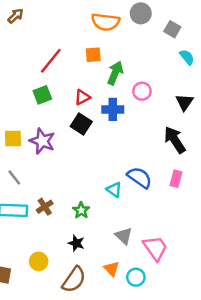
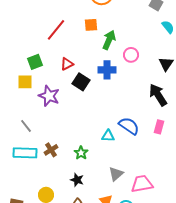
green square: (42, 95) -> (35, 62), moved
red triangle: (82, 97) -> (67, 64), moved
yellow square: (13, 139) -> (25, 82), moved
cyan triangle: (114, 190) -> (108, 136), turned -32
gray triangle: (124, 236) -> (116, 174), turned 35
pink trapezoid: (155, 248) -> (142, 184), turned -65

